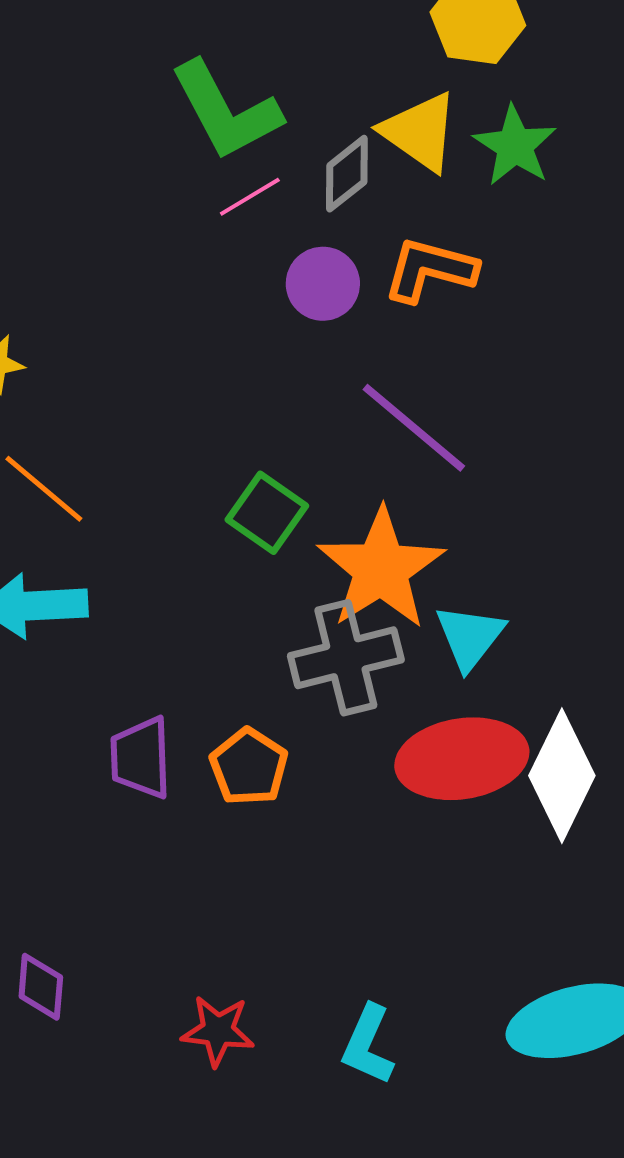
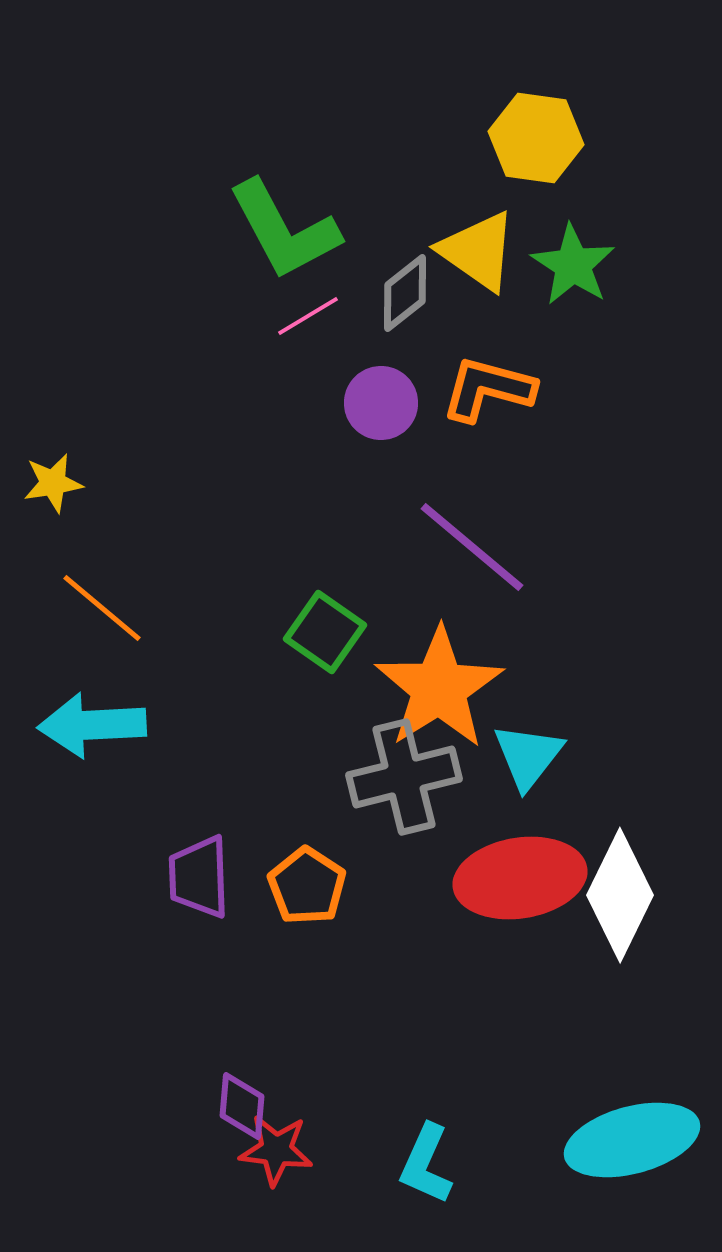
purple diamond: (41, 987) -> (242, 1106), moved

